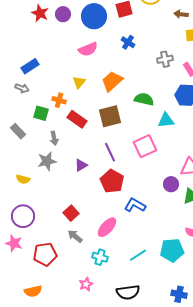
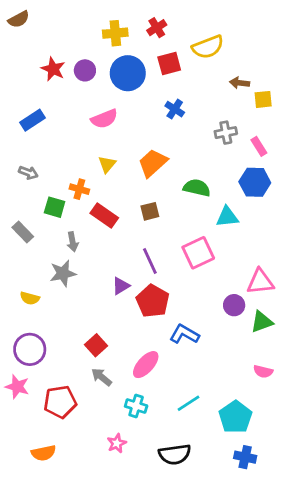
brown arrow: (181, 14) -> (240, 83), moved
pink semicircle: (88, 49) -> (104, 119), moved
blue rectangle: (30, 66) -> (32, 120), moved
brown square: (110, 116) -> (150, 211), size x0.6
purple triangle: (81, 165) -> (121, 286), moved
cyan pentagon: (172, 250) -> (235, 417), moved, turned -30

